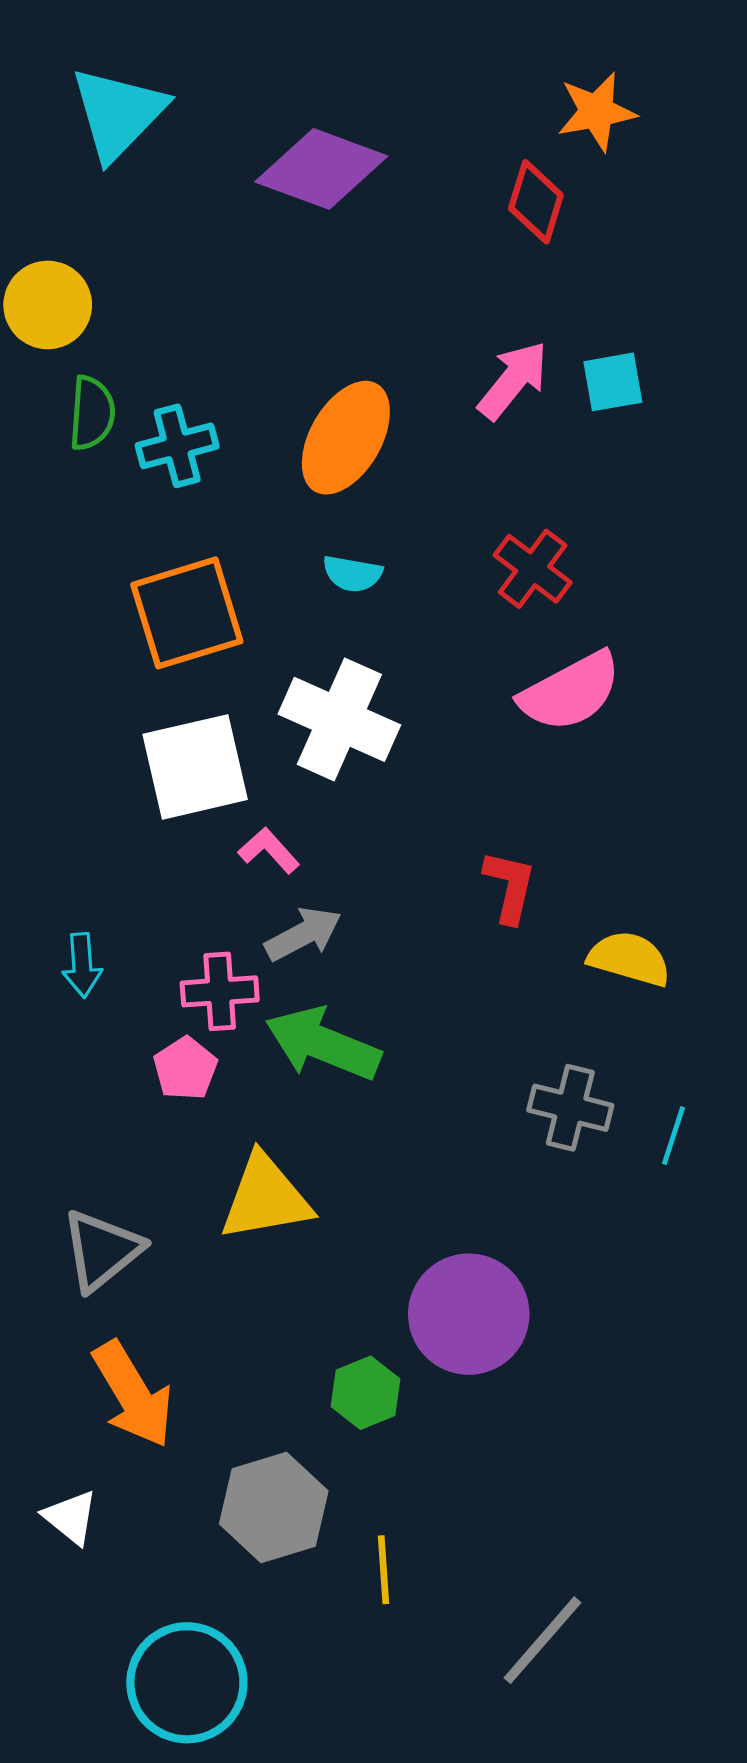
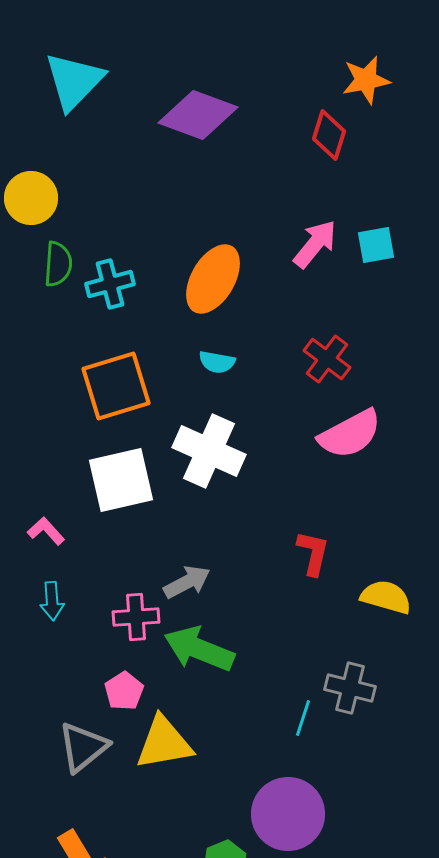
pink L-shape: (269, 851) -> (46, 531), moved
pink pentagon: (185, 1068) -> (124, 691), moved
cyan line: (674, 1136) -> (303, 718), moved
gray triangle: (102, 1250) -> (83, 747), moved

